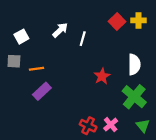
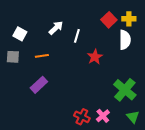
white square: (21, 37) -> (20, 34), turned -32
white semicircle: (134, 64) -> (125, 40), moved
orange line: (37, 69) -> (42, 56), moved
red star: (102, 76) -> (95, 57), moved

